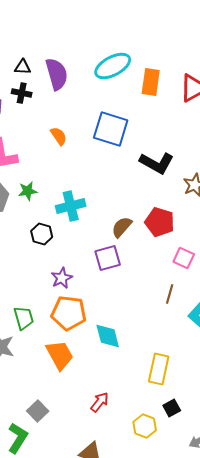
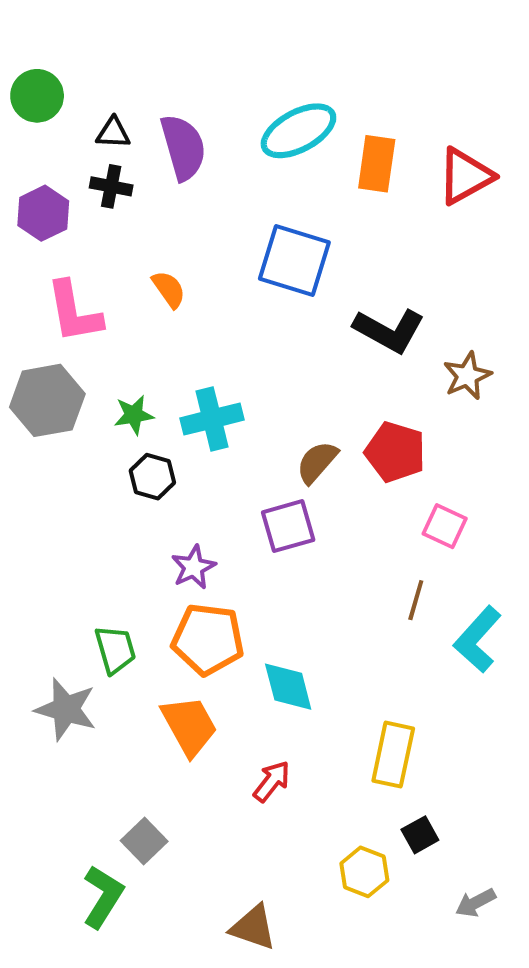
orange semicircle: (59, 136) -> (169, 289), moved
green star: (28, 191) -> (134, 415), moved
red arrow: (100, 402) -> (272, 781), moved

